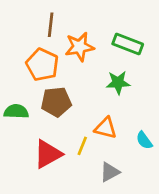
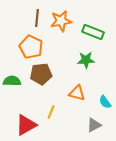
orange star: (80, 47) -> (61, 21), moved
yellow line: (82, 146) -> (51, 112), moved
red triangle: (48, 154) -> (26, 125), moved
gray triangle: (110, 172) -> (94, 125), moved

